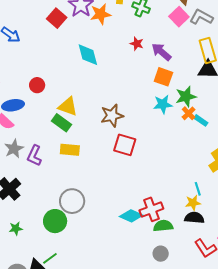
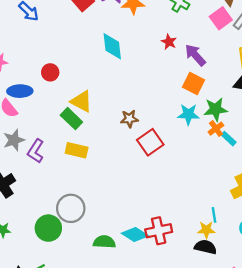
brown star: (112, 116) -> (129, 119), size x0.7
red square: (125, 145) -> (150, 142), moved, turned 30
green semicircle: (163, 226) -> (104, 242), moved

